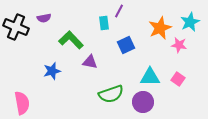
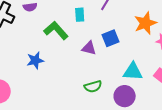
cyan rectangle: (104, 23) -> (80, 15), moved
purple triangle: (90, 62) -> (89, 48), moved
green semicircle: (111, 94) -> (93, 86), size x0.7

